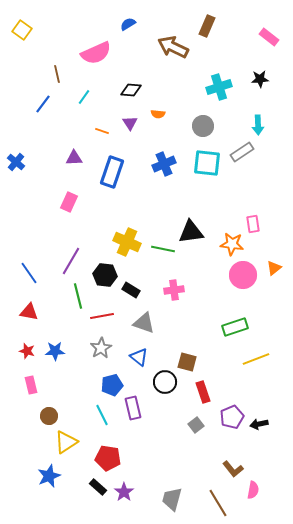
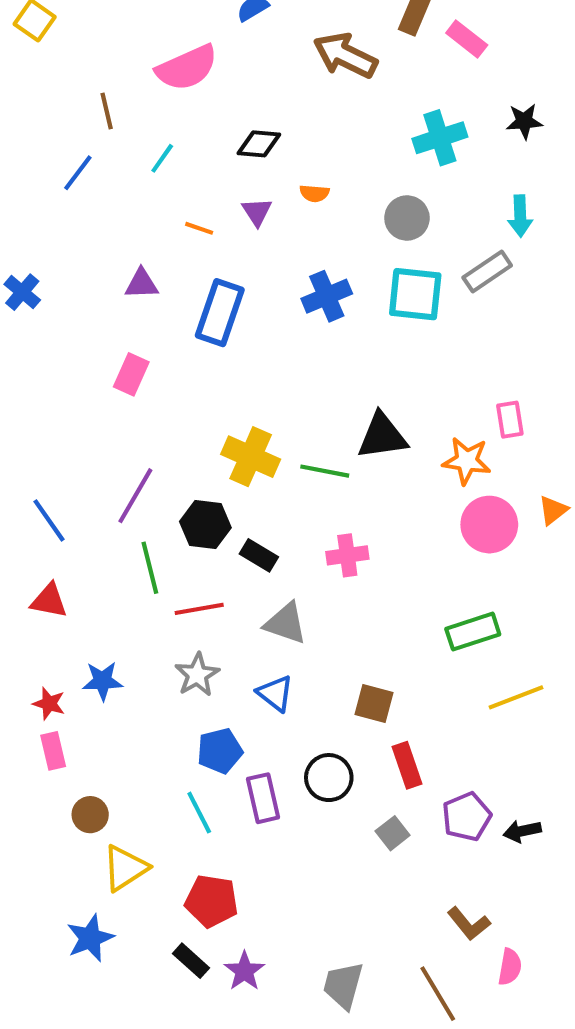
pink rectangle: (269, 37) -> (467, 39), moved
red star: (27, 351) -> (49, 704), moved
black circle: (165, 382) -> (329, 778), moved

